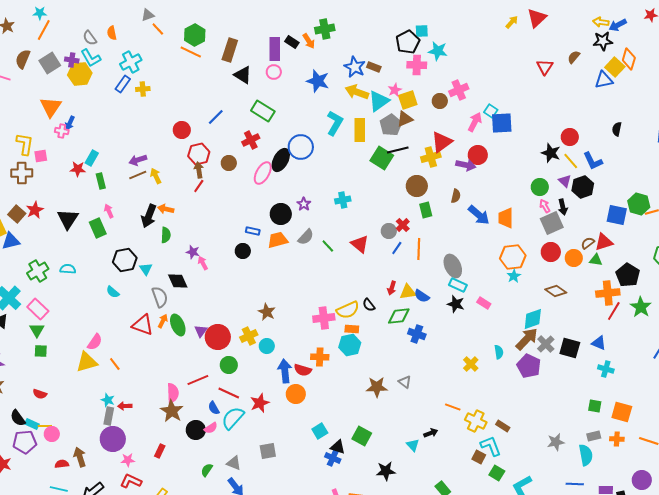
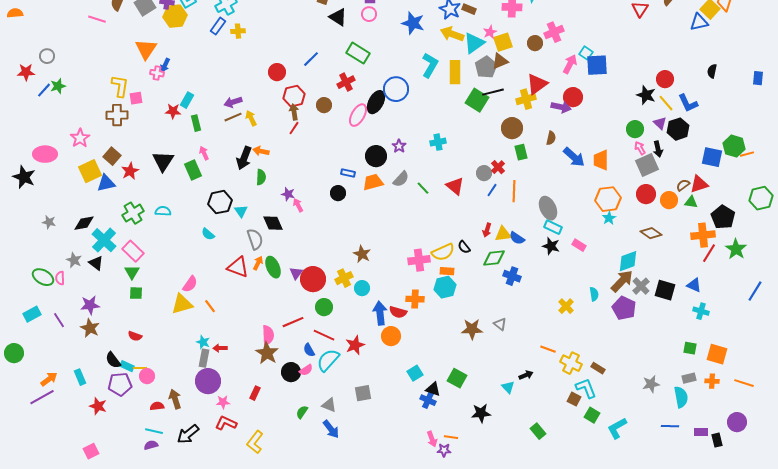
red star: (35, 210) -> (130, 171), moved

